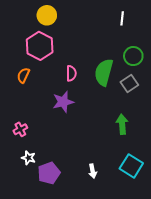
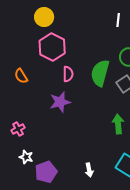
pink hexagon: (40, 46) -> (52, 47), moved
orange semicircle: (23, 75) -> (21, 76), turned -56

